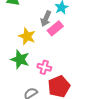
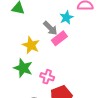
gray arrow: (46, 19) -> (50, 28), turned -70

